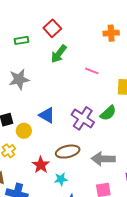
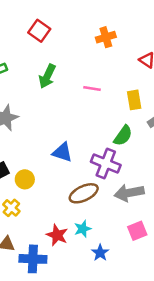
red square: (52, 28) -> (39, 31), moved
blue triangle: (47, 115) -> (62, 152), moved
purple cross: (83, 118) -> (106, 163), moved
red star: (41, 165) -> (57, 235), moved

